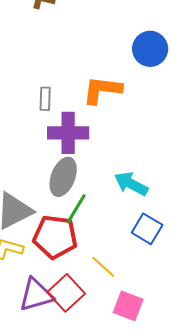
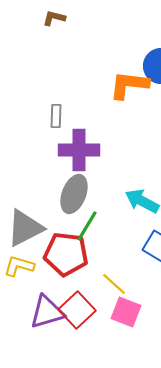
orange L-shape: (102, 90) -> (129, 85), moved
pink square: (128, 306) -> (126, 312), moved

